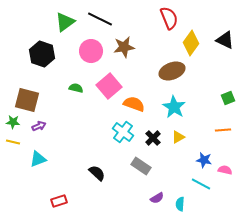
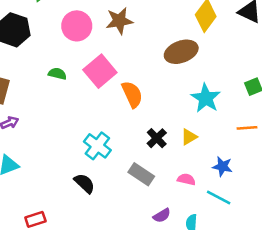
orange semicircle: (134, 104) -> (132, 94), turned 45
cyan star: (174, 107) -> (206, 98), moved
cyan cross: (123, 132) -> (97, 146), moved
pink semicircle: (225, 170) -> (186, 179), moved

